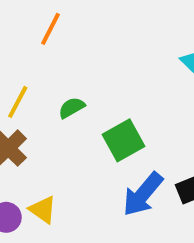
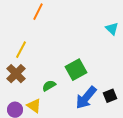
green semicircle: (72, 108) -> (49, 86), moved

